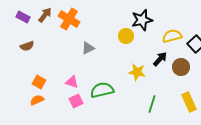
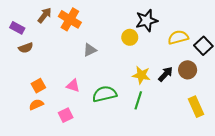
purple rectangle: (23, 17) -> (17, 28), moved
black arrow: (160, 59) -> (165, 74), moved
orange square: (39, 82) -> (38, 86), turned 32
pink square: (76, 101) -> (66, 115), moved
green line: (152, 104) -> (138, 100), moved

